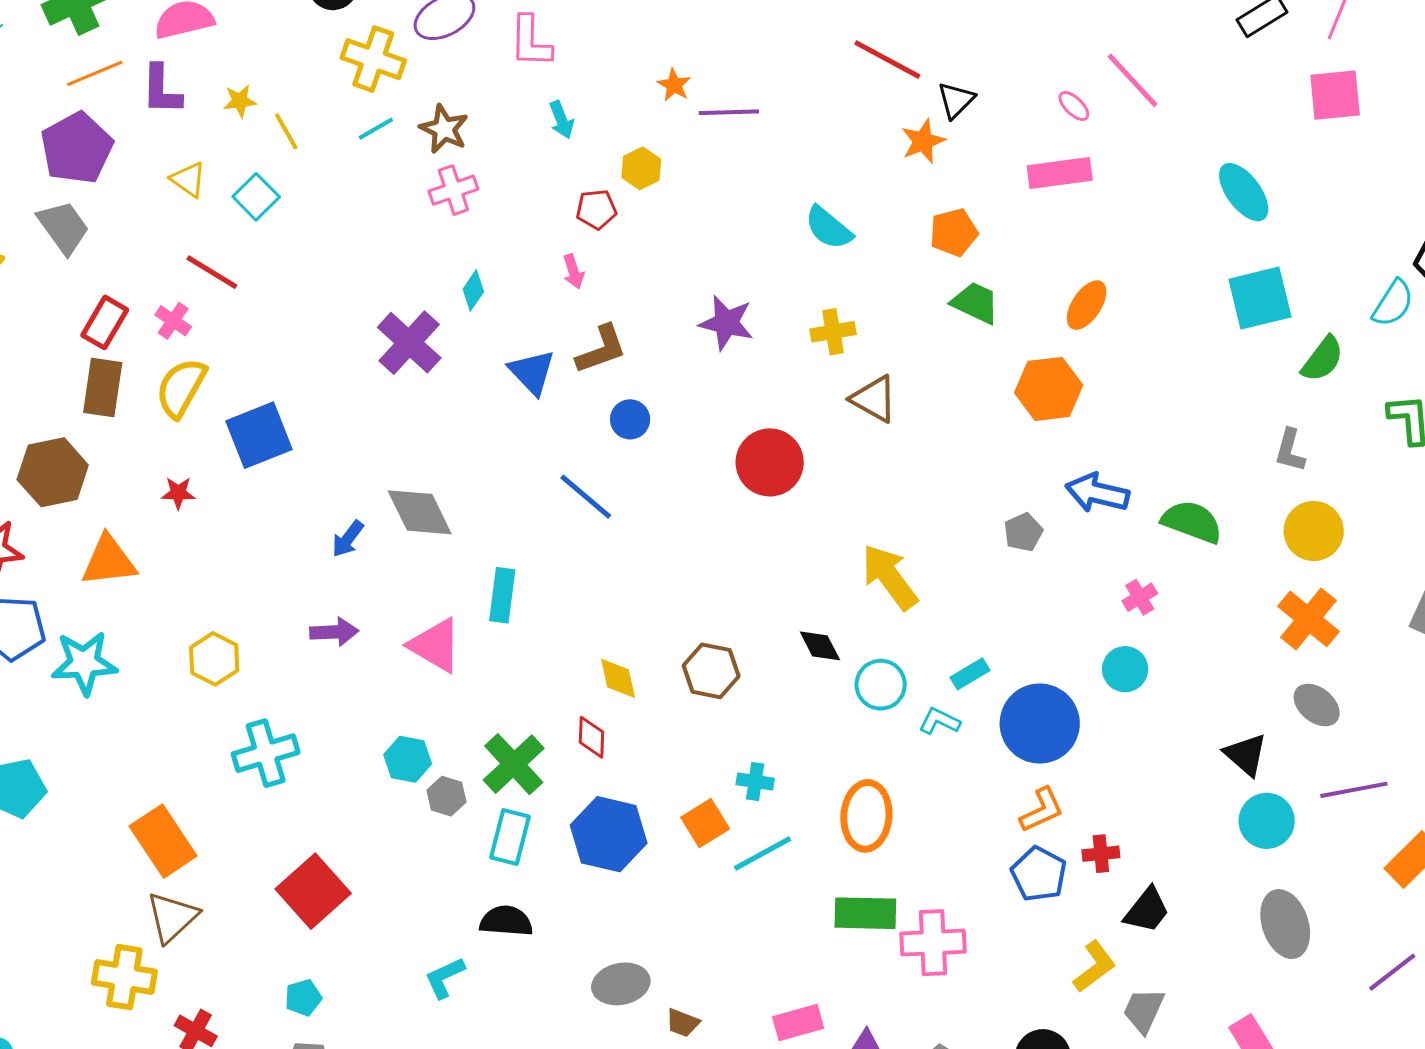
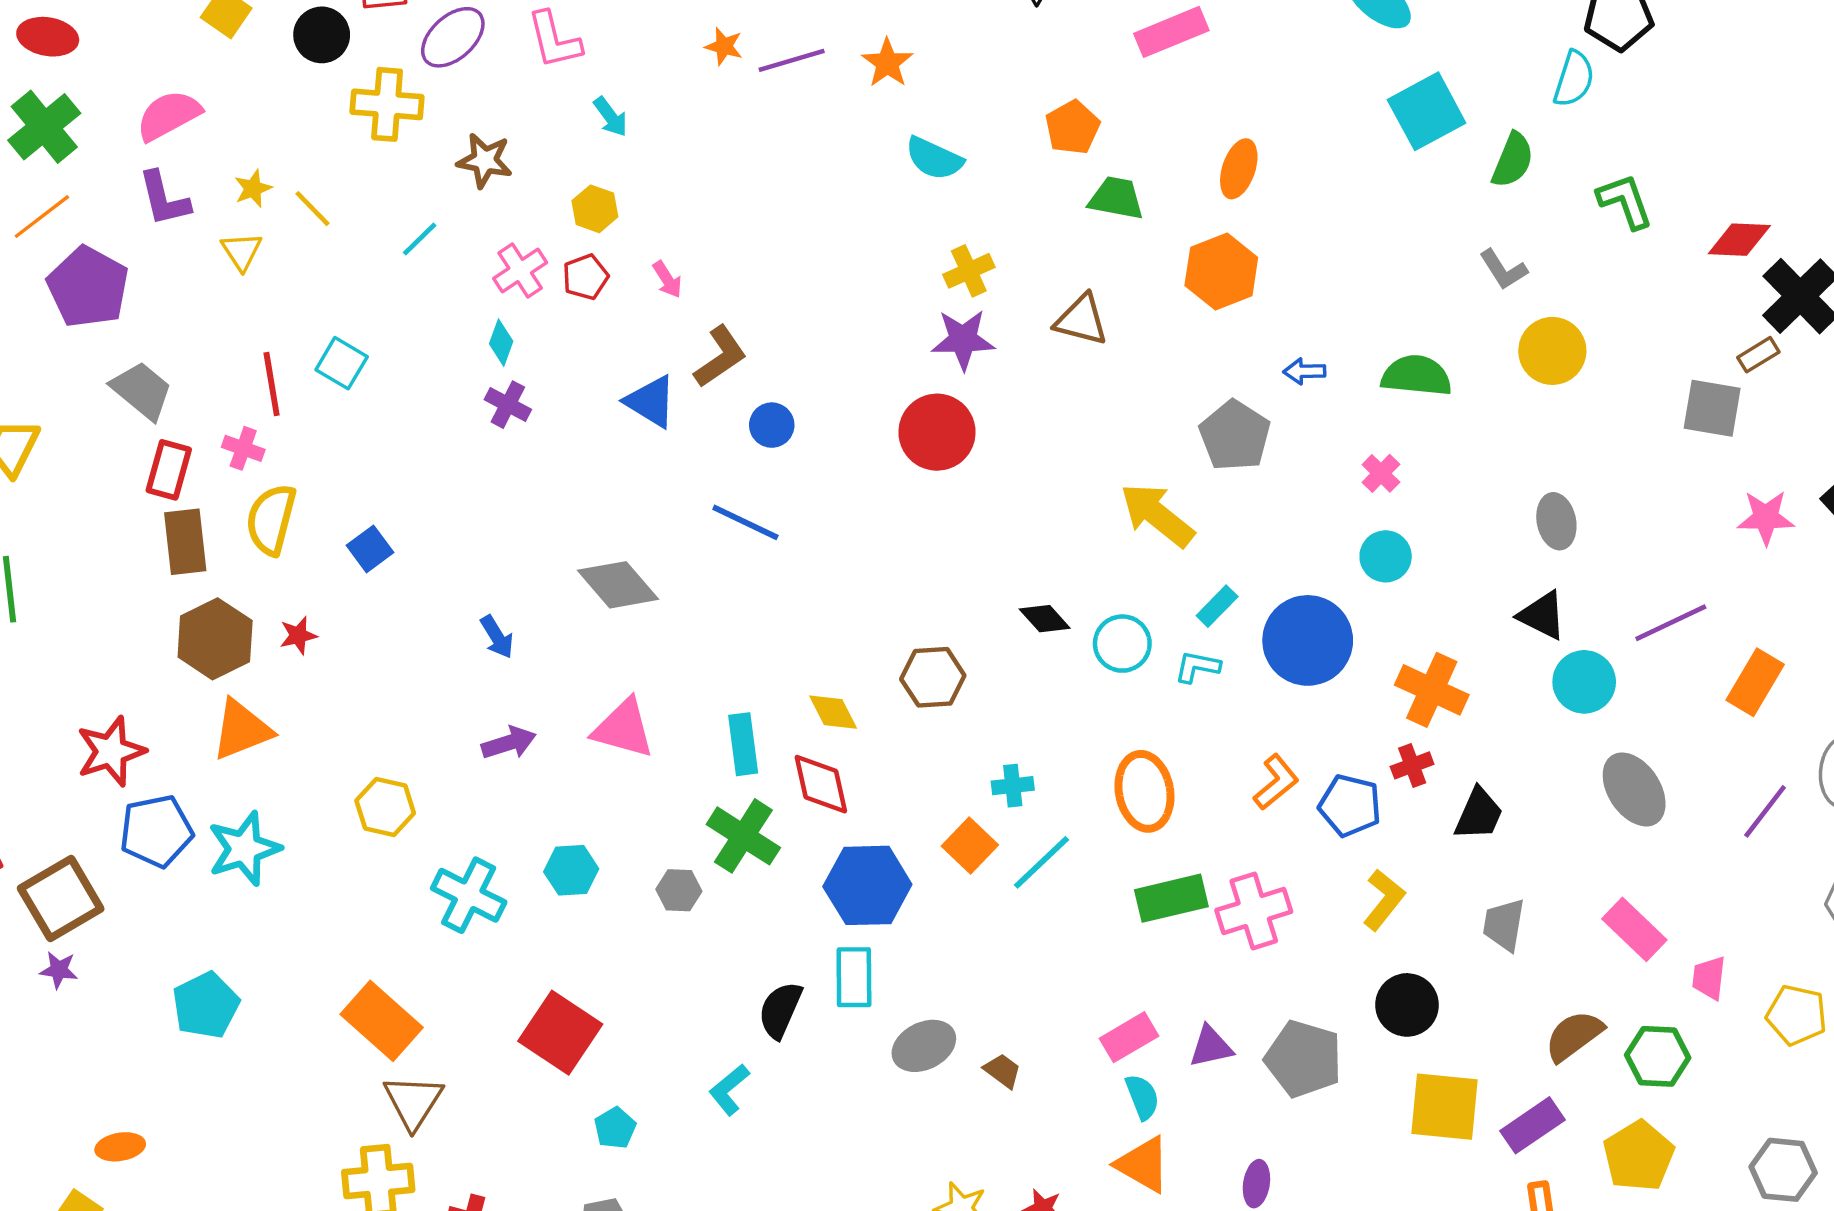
orange line: (95, 73) -> (42, 217), moved
cyan line: (376, 129) -> (420, 239), moved
orange star: (923, 141) -> (887, 63), moved
yellow hexagon: (641, 168) -> (595, 209), moved
yellow triangle: (188, 180) -> (242, 251), moved, turned 36
pink cross: (453, 190) -> (520, 271), moved
cyan square: (256, 197) -> (342, 363), moved
red pentagon: (596, 209) -> (585, 277), moved
gray trapezoid: (63, 227) -> (142, 391), moved
red line: (212, 272) -> (272, 384), turned 64
cyan diamond: (473, 290) -> (501, 343), moved
purple star: (726, 323) -> (963, 340), moved
purple cross: (409, 343) -> (508, 405), size x0.6
brown triangle: (874, 399) -> (1081, 320), moved
blue square: (259, 435) -> (370, 549), size x0.6
gray L-shape: (1290, 450) -> (1503, 270), turned -33
brown hexagon: (53, 472) -> (215, 639), moved
blue arrow: (1097, 493) -> (1304, 371), size x0.6
gray diamond: (420, 512) -> (618, 585), moved
gray pentagon: (1023, 532) -> (1235, 436), size x1.6
blue arrow: (348, 539) -> (497, 637), turned -54
yellow arrow: (890, 577) -> (1157, 515), moved
cyan rectangle: (502, 595) -> (743, 744), moved
orange cross: (1309, 619) -> (1432, 690), moved
gray ellipse: (1317, 705) -> (1556, 521), moved, turned 54
red diamond: (592, 737) -> (821, 784), size x1.4
cyan cross: (266, 753) -> (469, 895), turned -32
cyan hexagon: (408, 759) -> (571, 870), moved
orange L-shape: (1042, 810) -> (1276, 782), moved
cyan rectangle: (510, 837) -> (854, 977), moved
black semicircle: (506, 921) -> (780, 1010), turned -56
yellow L-shape: (1094, 967) -> (1384, 900), moved
cyan pentagon: (303, 998) -> (615, 1128), moved
brown trapezoid: (683, 1023) -> (1003, 1071), turned -150

